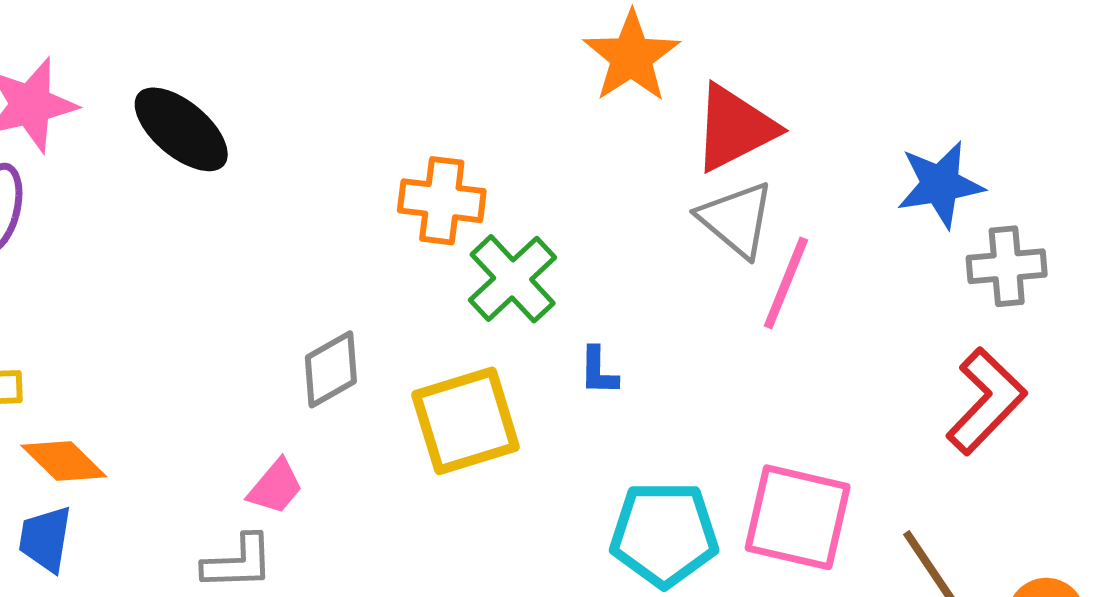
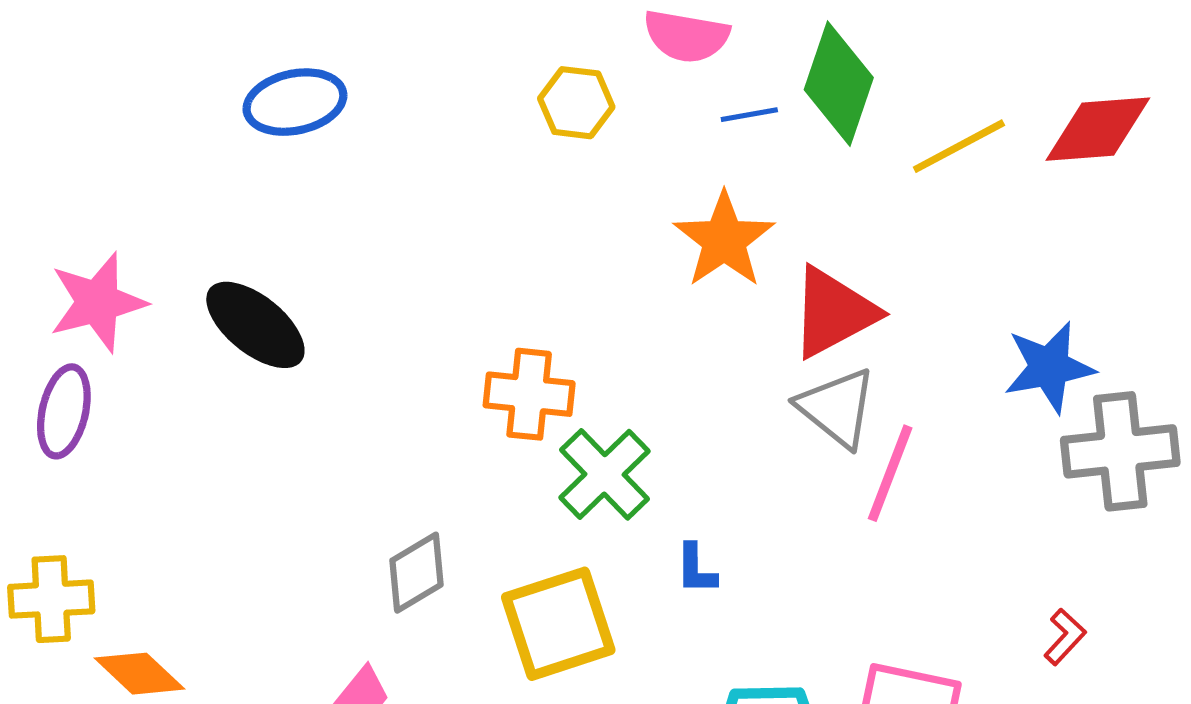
gray cross: (1007, 266) -> (1120, 451), size x1.4
red L-shape: (986, 401) -> (1065, 637), moved, size x0.5

